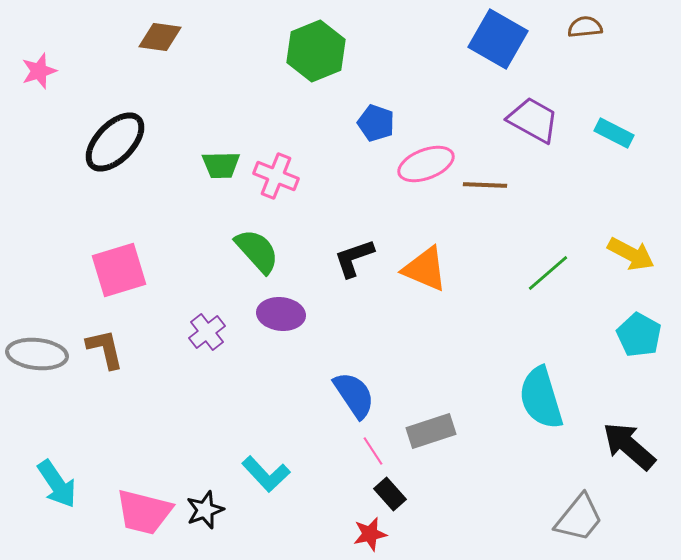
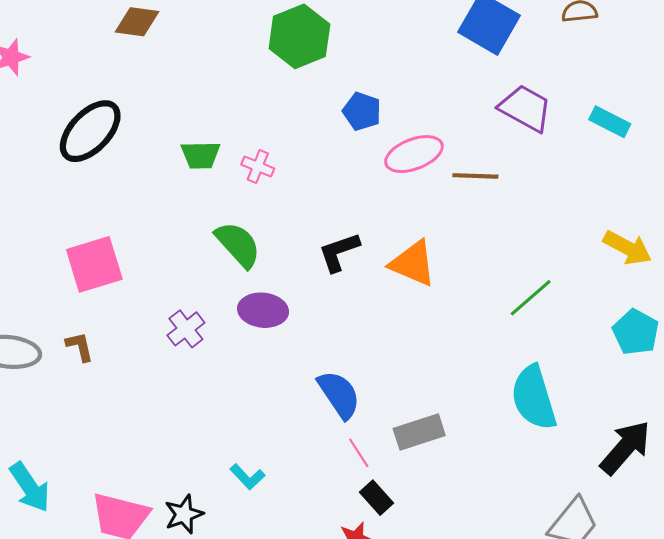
pink cross: (276, 176) -> (258, 167), size x0.7
green line: (548, 273) -> (531, 298), moved
brown L-shape: (105, 349) -> (80, 347), size x0.7
black arrow: (629, 446) -> (625, 448), turned 90
cyan L-shape: (266, 474) -> (247, 477), size x0.7

